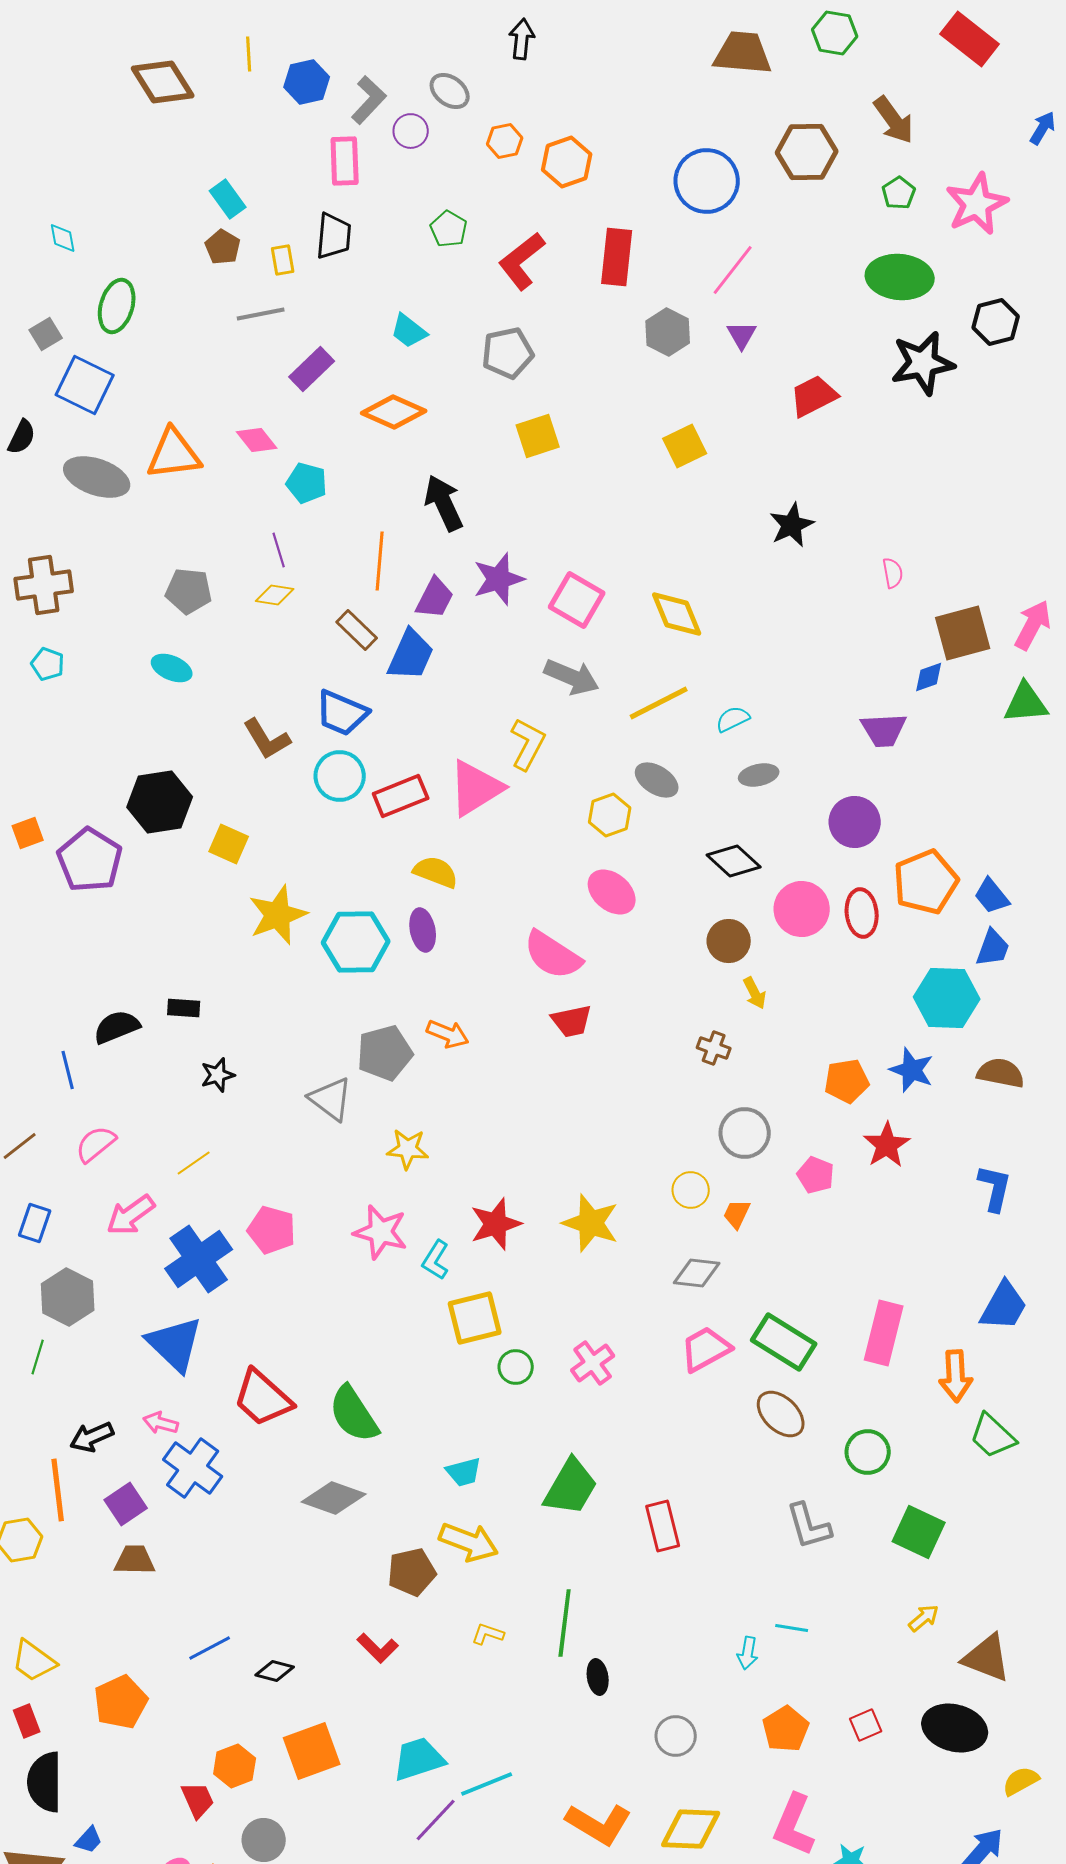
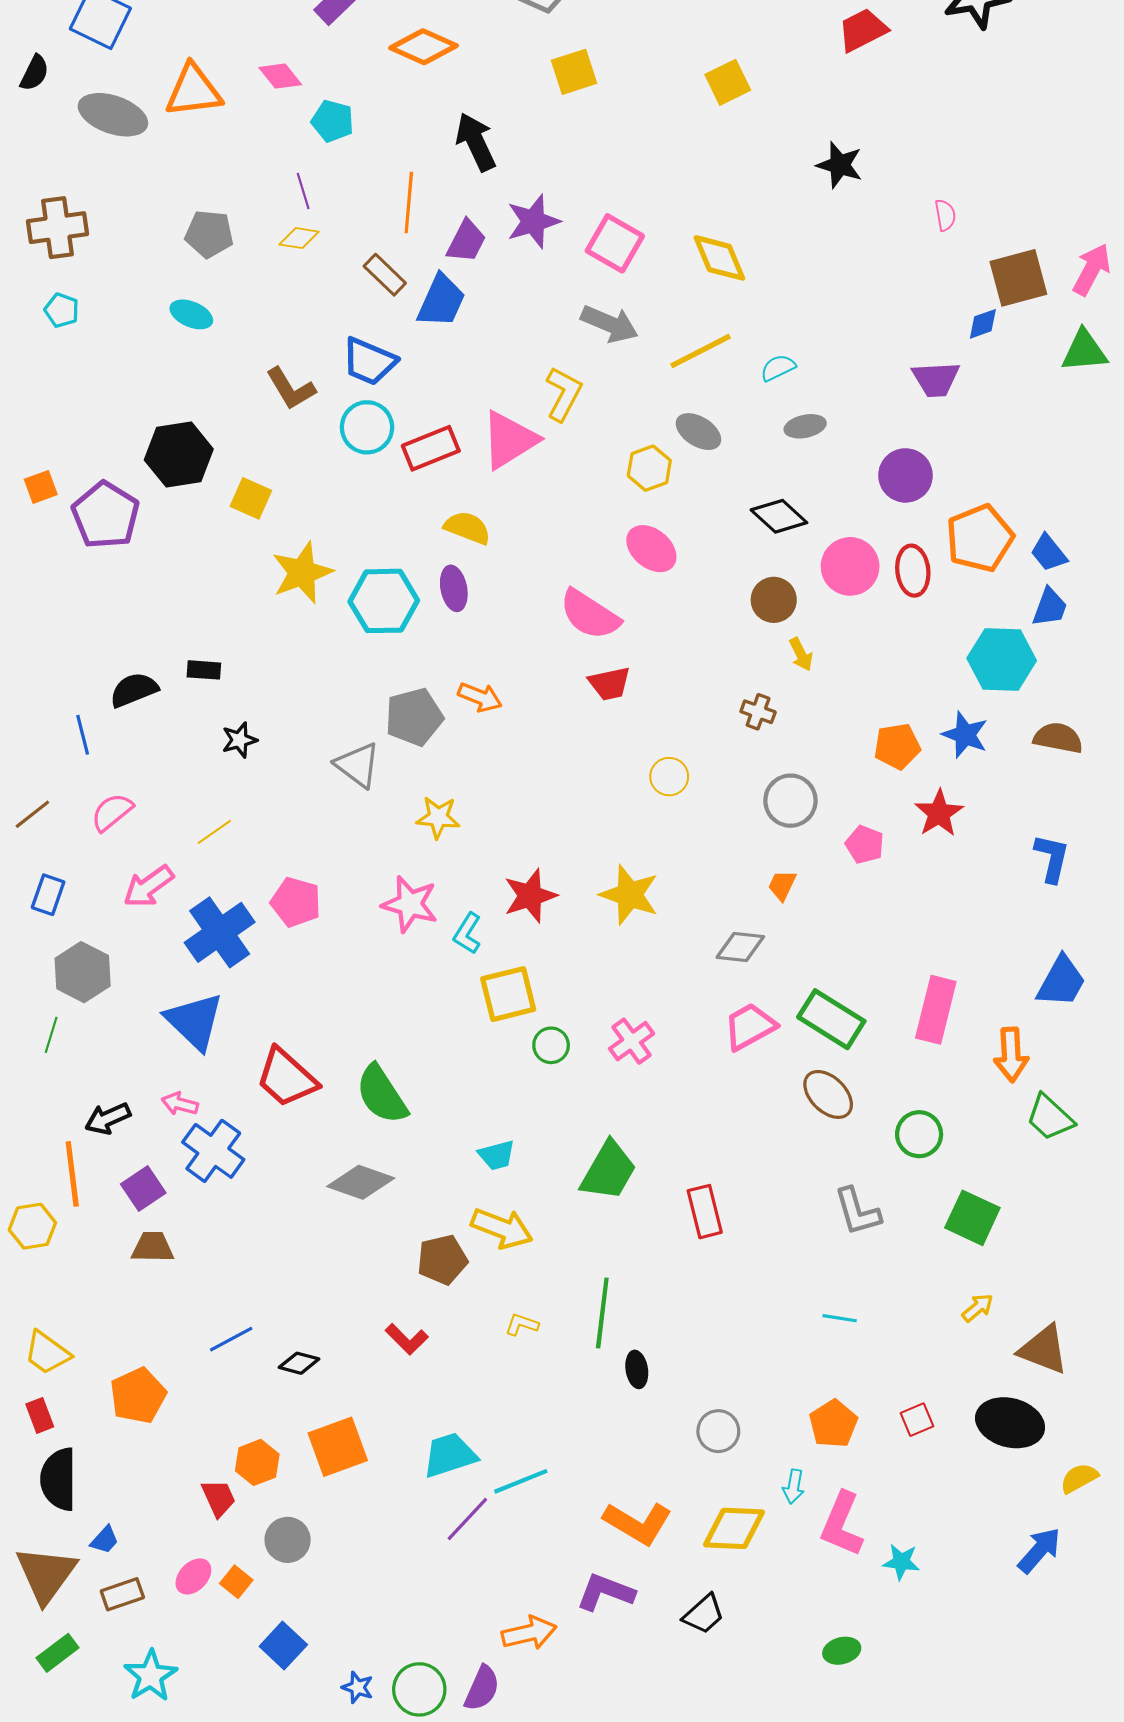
black star: (792, 525) -> (840, 165), turned -30
yellow circle: (691, 1190) -> (669, 777), moved
cyan arrow: (748, 1653) -> (794, 1487), moved

